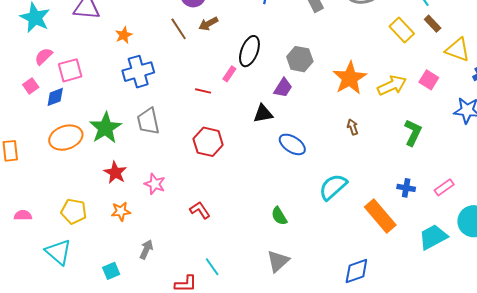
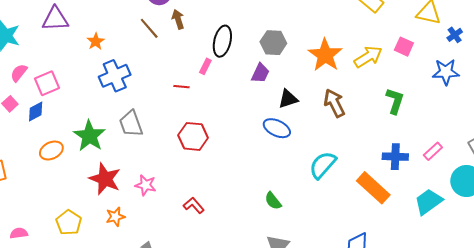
brown arrow: (208, 24) -> (178, 19), turned 108
black triangle: (263, 114) -> (288, 99), moved
brown arrow: (353, 127) -> (334, 103), size x1.8
orange ellipse: (66, 138) -> (51, 150), size x0.7
red star: (115, 173) -> (105, 179), size x1.4
blue cross: (406, 188) -> (395, 157), size x1.4
yellow pentagon: (74, 211) -> (69, 223), turned 30

